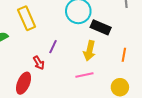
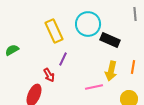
yellow rectangle: (27, 18) -> (54, 31), moved
yellow arrow: (89, 51) -> (111, 71), moved

